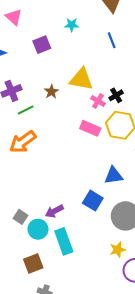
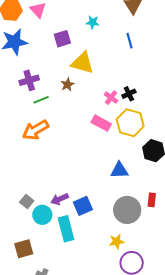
yellow triangle: (81, 79) -> (82, 63), moved
blue square: (93, 201) -> (83, 206), moved, turned 30
brown square: (33, 263) -> (24, 249), moved

